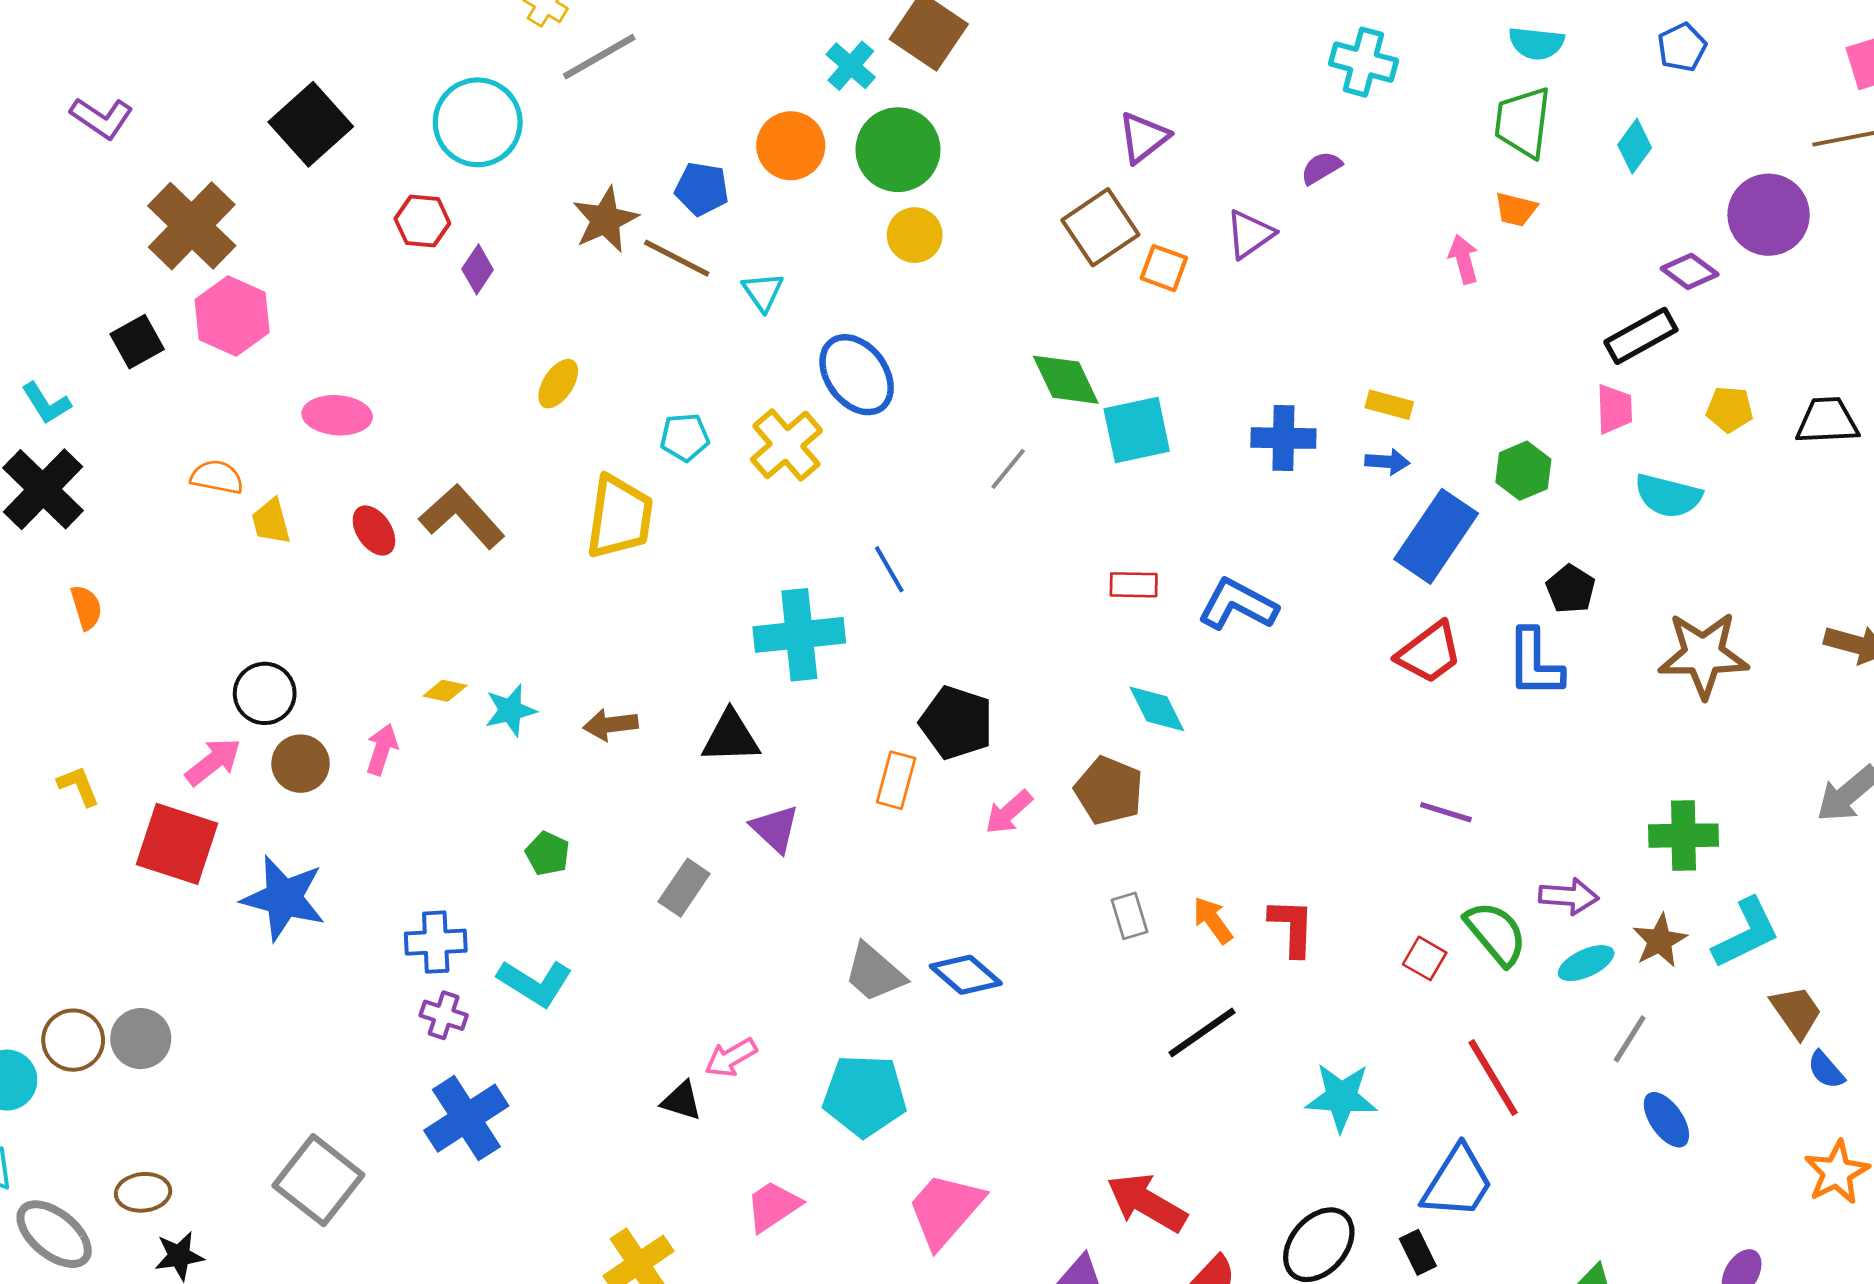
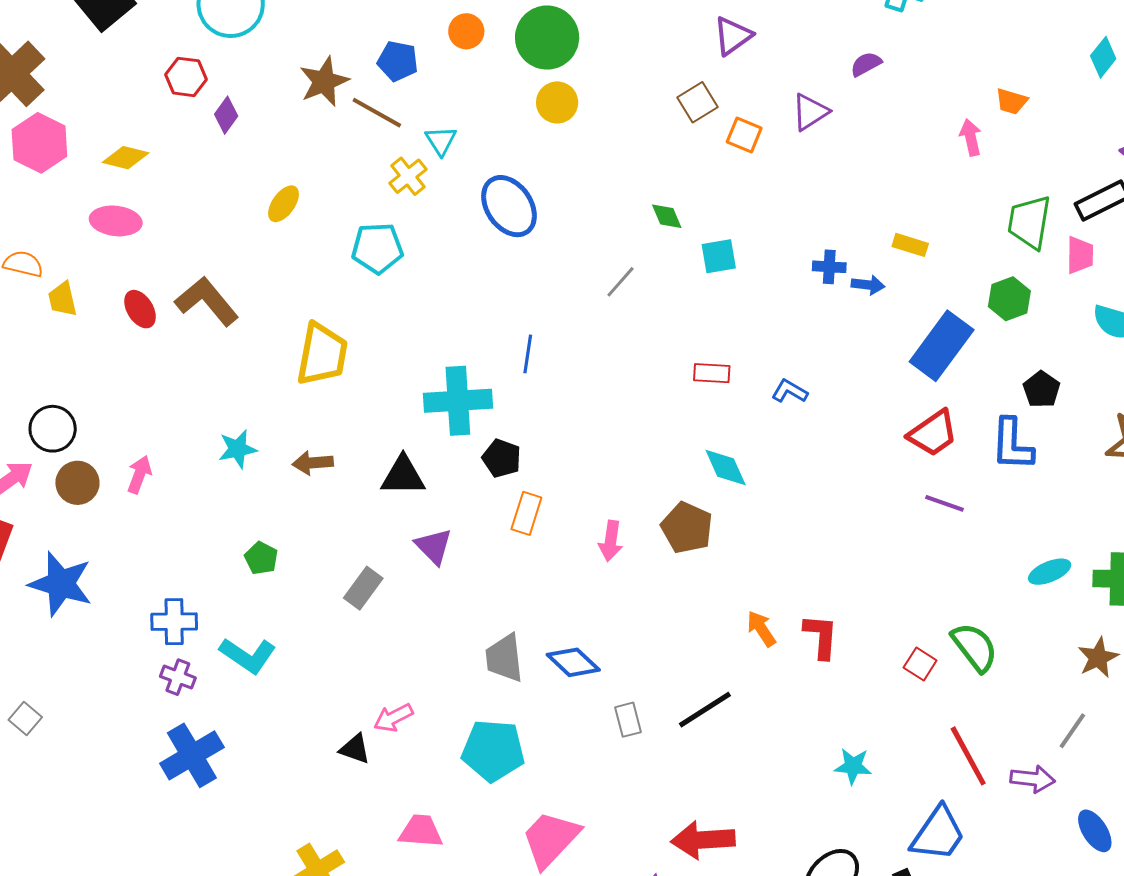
green trapezoid: (1523, 122) -> (1029, 222), moved
orange circle: (791, 146) -> (466, 31), size x0.7
brown square: (1100, 227) -> (698, 102), size x0.7
green diamond: (1066, 380) -> (667, 216), size x0.6
cyan square: (1137, 430) -> (719, 256), size x0.7
cyan pentagon: (685, 437) -> (377, 248), size x1.4
blue cross: (1283, 438) -> (829, 267), size x0.7
yellow cross: (786, 445) -> (408, 176), moved, size x0.7
blue arrow: (1387, 462) -> (868, 285), moved
yellow trapezoid: (620, 517) -> (322, 354), moved
blue line: (889, 569) -> (528, 354), turned 36
blue L-shape: (1238, 605) -> (790, 391), size x0.6
yellow diamond: (445, 691) -> (126, 158), moved, size x1.4
black pentagon: (956, 723) -> (502, 458), moved, size x0.7
pink arrow: (1009, 812) -> (611, 541), turned -42
purple line: (1446, 812) -> (944, 503), moved
purple arrow: (1569, 896) -> (1033, 779), moved
gray rectangle: (1129, 916) -> (628, 720), moved
cyan ellipse: (1586, 963) -> (1050, 572), moved
gray trapezoid: (874, 973) -> (504, 658), turned 40
black line: (1202, 1032) -> (705, 710), moved
cyan star: (1341, 1097) -> (853, 766), size x0.7
blue ellipse: (1666, 1120) -> (1095, 831), moved
gray square: (318, 1180) -> (25, 718), moved, size x0.5
red arrow: (1147, 1203) -> (703, 840), turned -36
pink trapezoid: (773, 1206) -> (421, 831), turned 36

